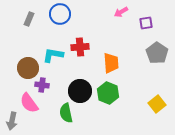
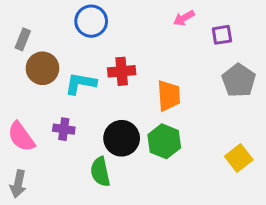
gray rectangle: (29, 19) -> (23, 39), moved
brown circle: (28, 68) -> (42, 68), moved
pink semicircle: (29, 103) -> (21, 137), moved

